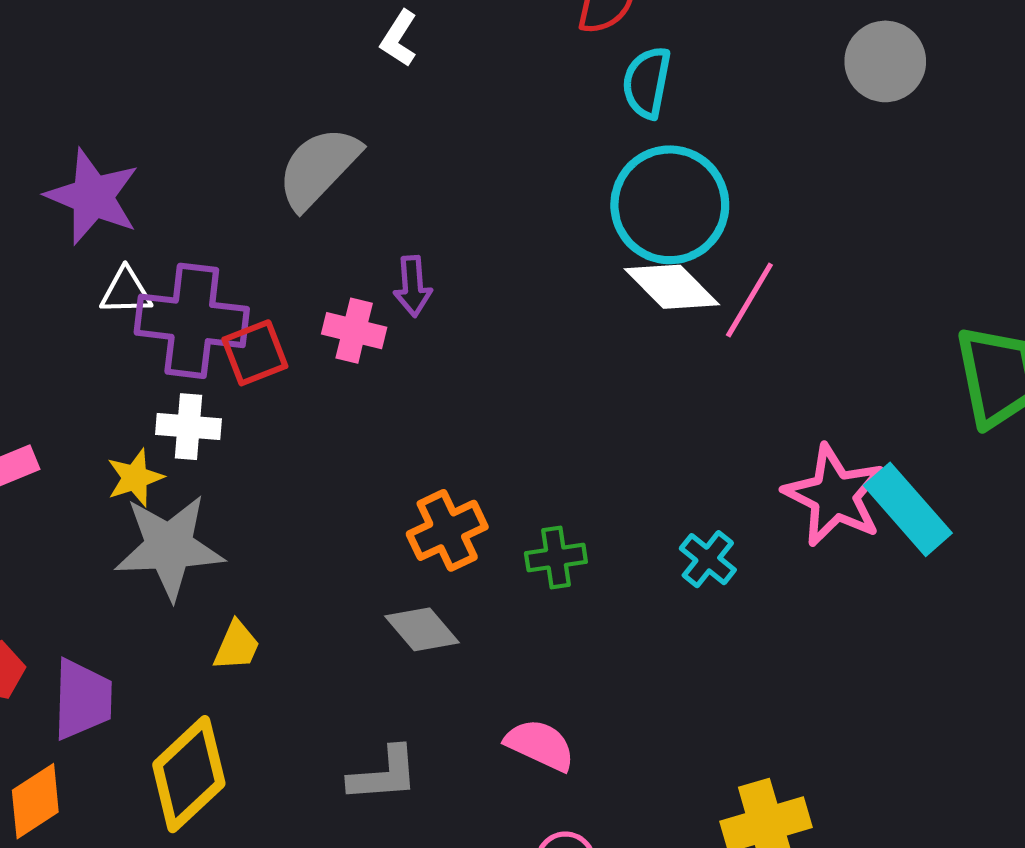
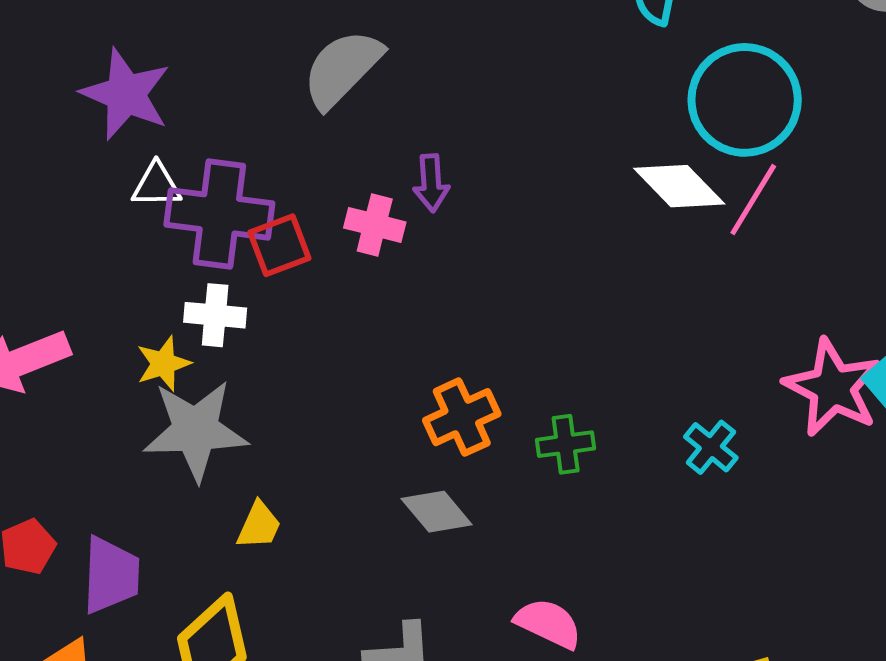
cyan circle: (670, 205) -> (745, 100), moved

